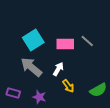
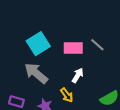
white arrow: (58, 69) -> (78, 75), moved
yellow arrow: (68, 86) -> (67, 95), moved

